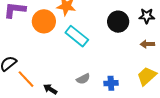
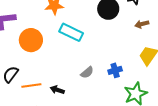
orange circle: (44, 21) -> (31, 40), moved
orange line: (26, 79) -> (31, 85), turned -42

